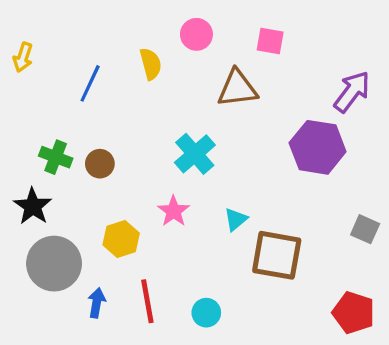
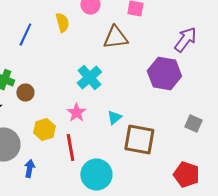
brown circle: (100, 164) -> (25, 93), moved
red line: (147, 301) -> (70, 148), moved
cyan circle: (206, 313) -> (96, 175), size x1.8

